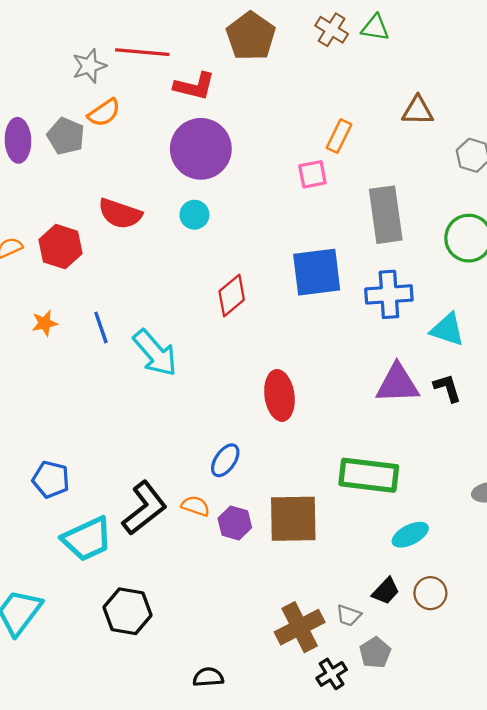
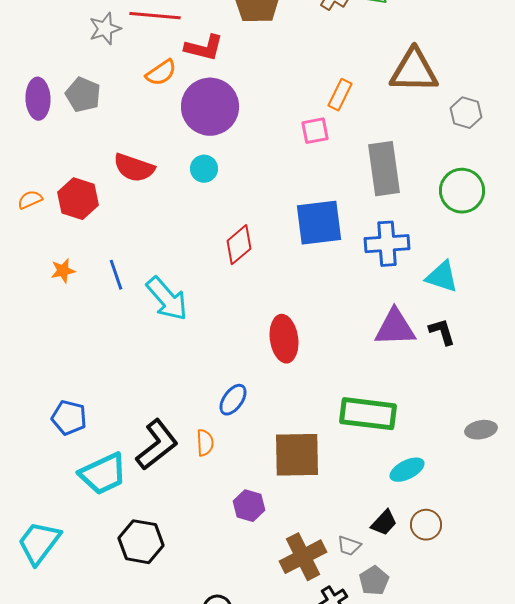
brown triangle: (418, 111) -> (414, 71), size x1.6
orange semicircle: (104, 113) -> (161, 73), moved
orange semicircle: (195, 506) -> (205, 443), turned 68
purple hexagon: (235, 523) -> (249, 506), moved

